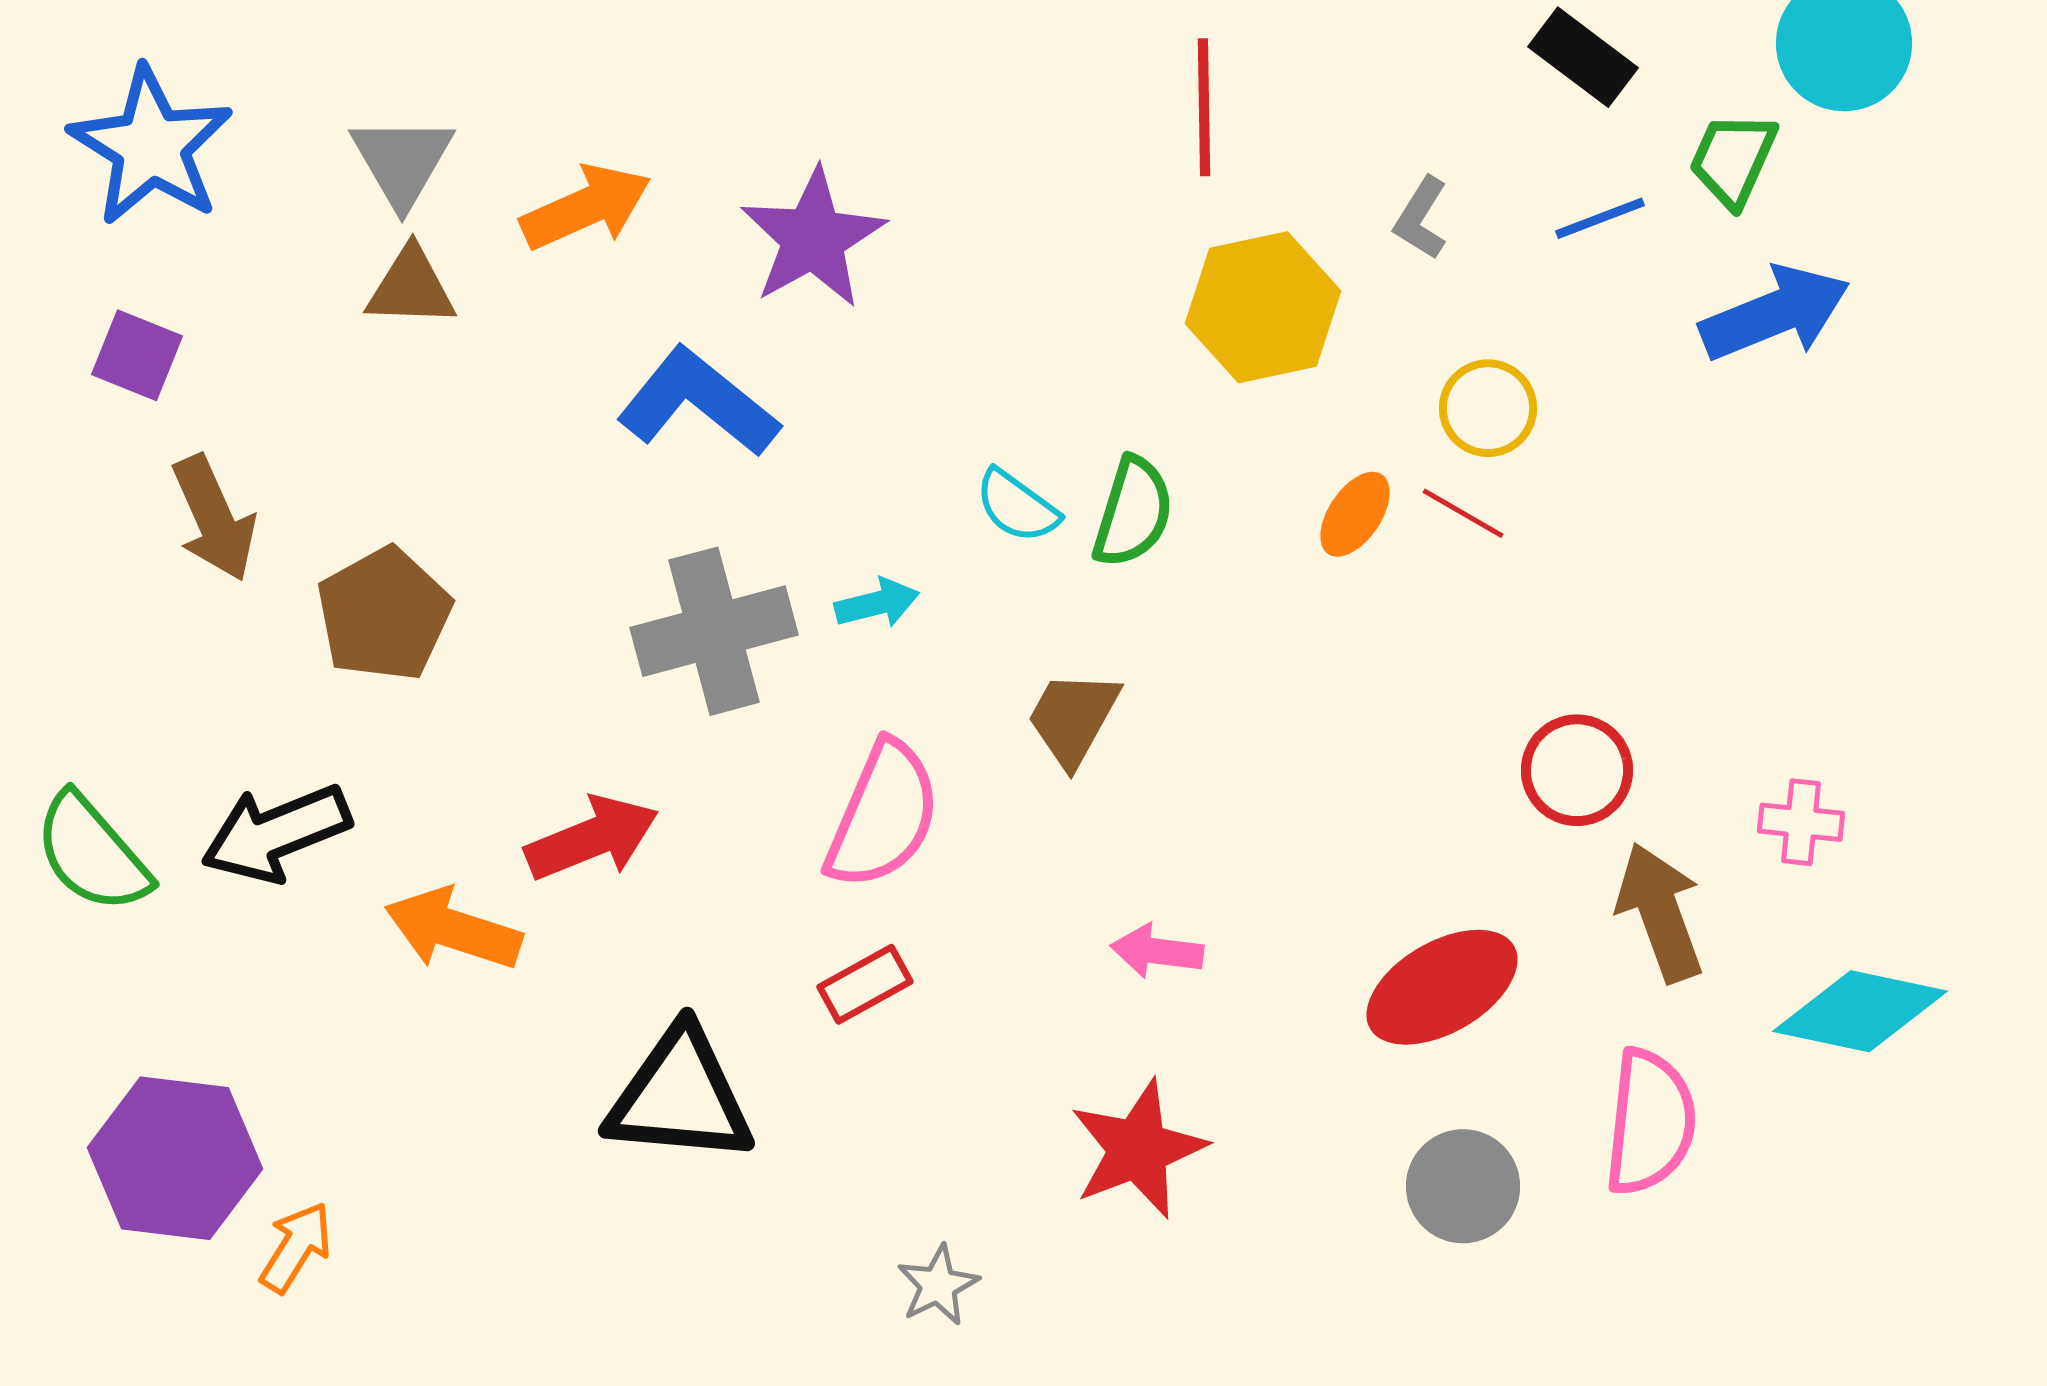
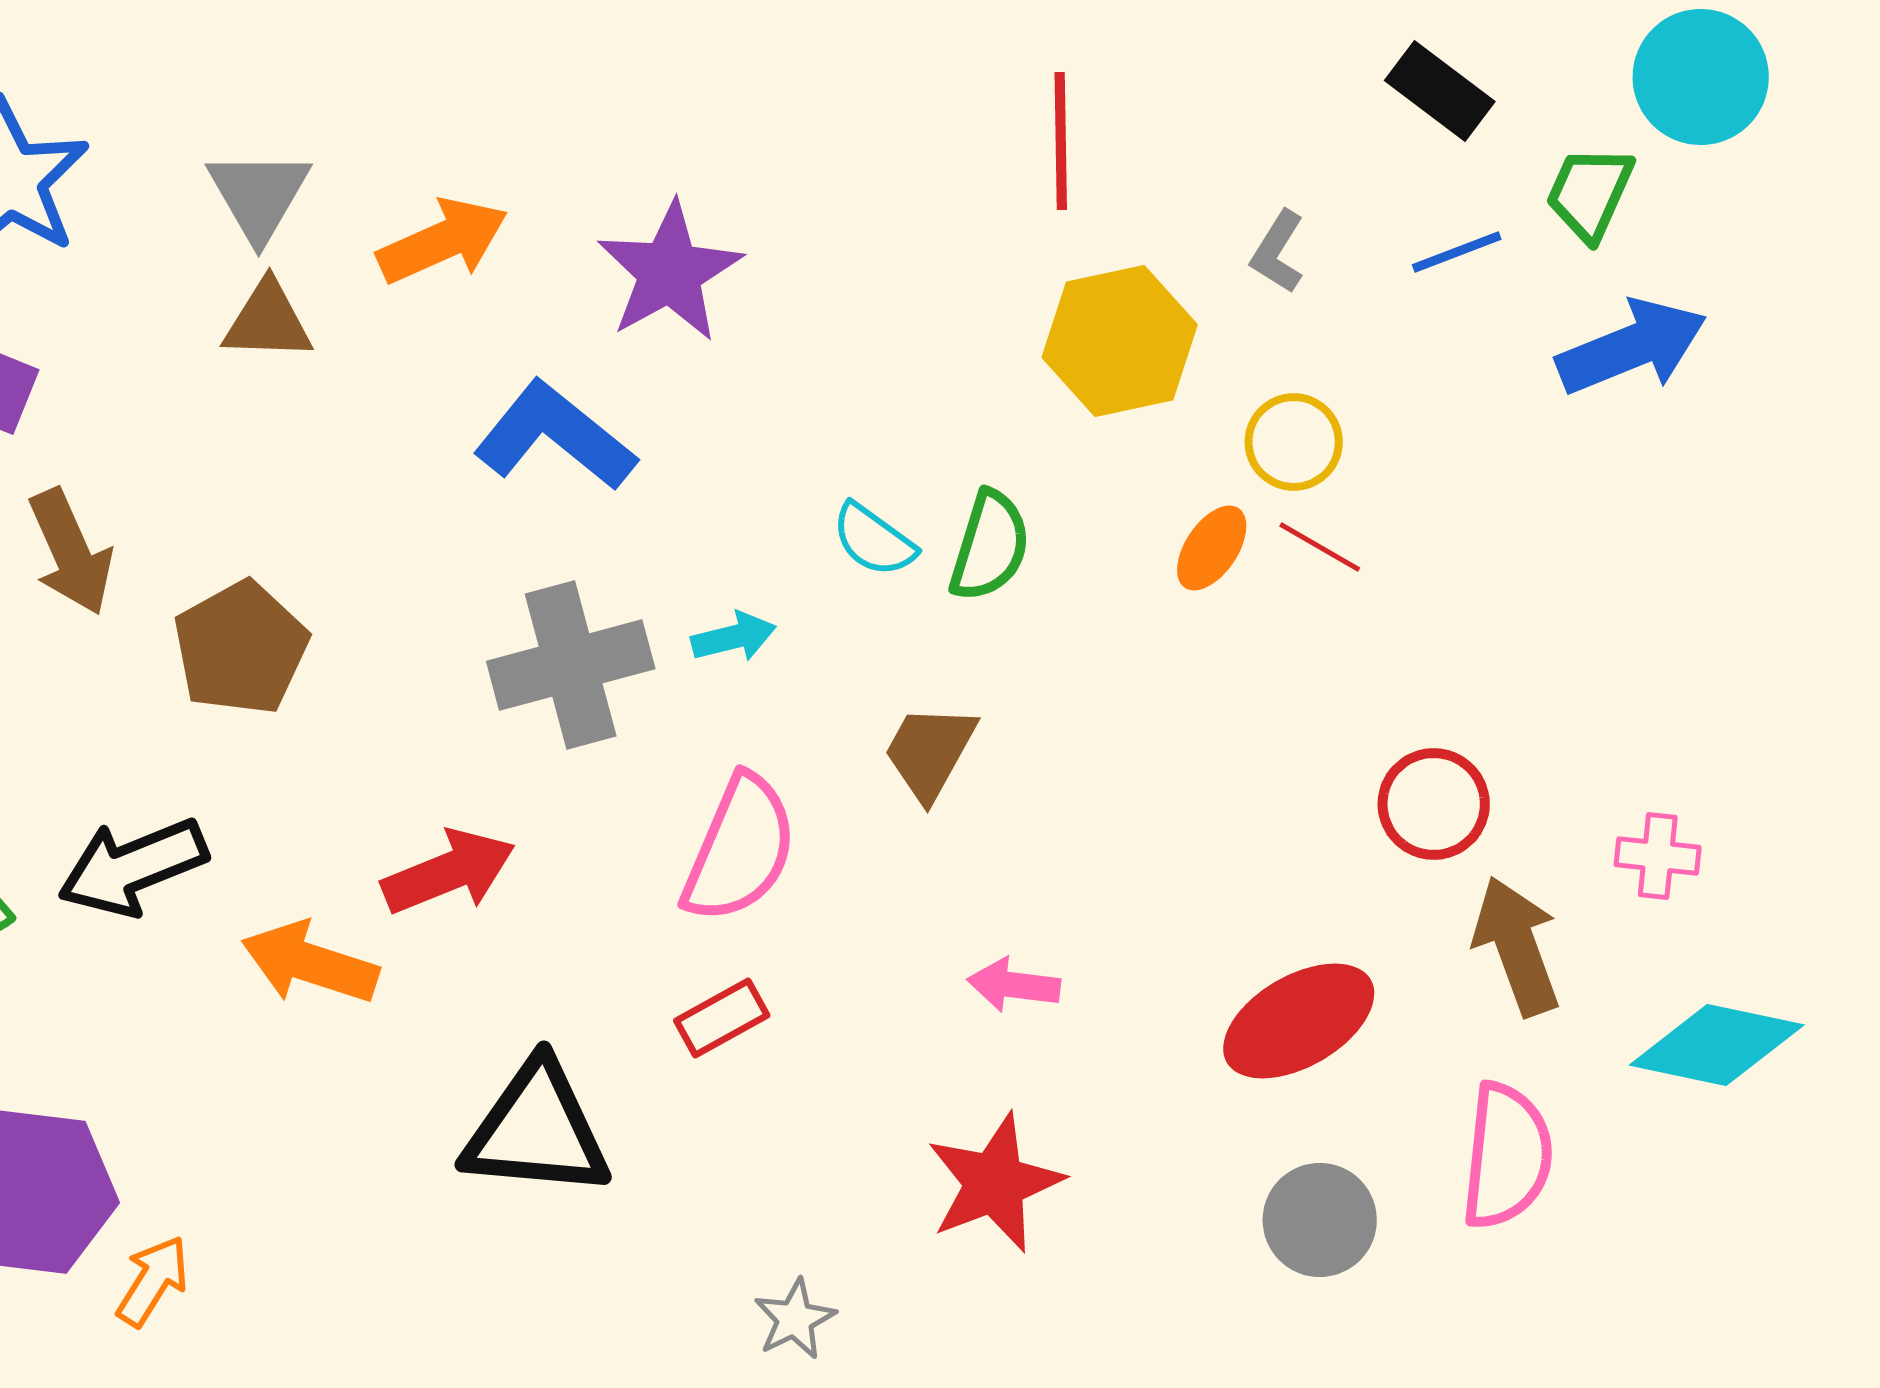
yellow circle: (1488, 408) -> (1294, 442), moved

